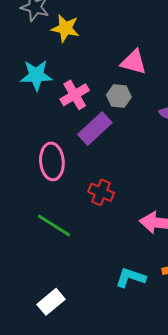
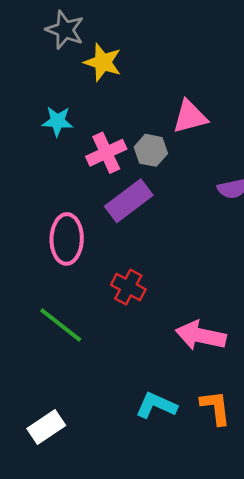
pink triangle: (134, 62) -> (190, 117), turned -36
cyan star: (36, 75) -> (57, 121), size x0.7
gray hexagon: (119, 96) -> (151, 150), moved

